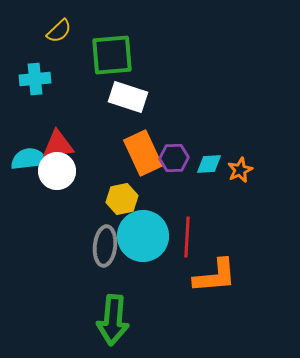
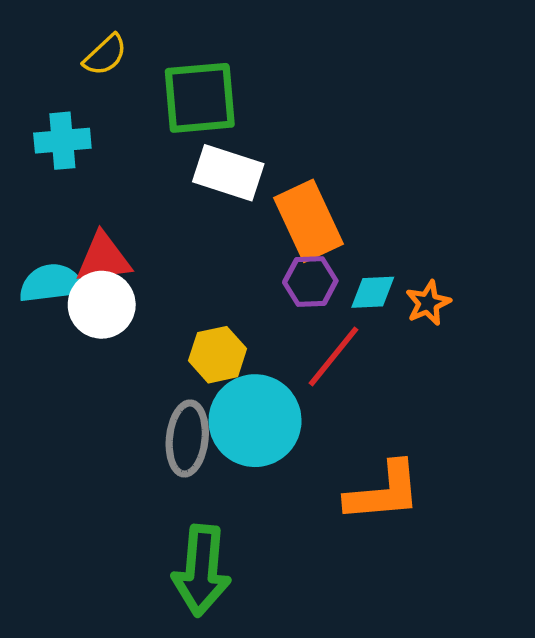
orange rectangle: (143, 153) -> (309, 221), moved
red line: (187, 237) -> (333, 356), moved, turned 36

